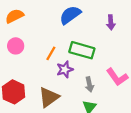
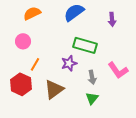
orange semicircle: (15, 16) -> (32, 13), moved
orange line: (51, 53) -> (35, 64), moved

